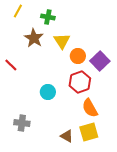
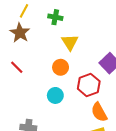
brown star: (34, 38) -> (20, 33), moved
orange circle: (78, 56) -> (61, 67), moved

